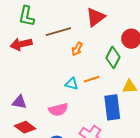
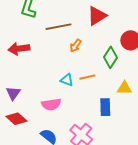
red arrow: (21, 44) -> (19, 49), moved
purple triangle: (19, 102) -> (13, 93), turned 49
blue rectangle: (112, 107) -> (105, 107), size x0.7

